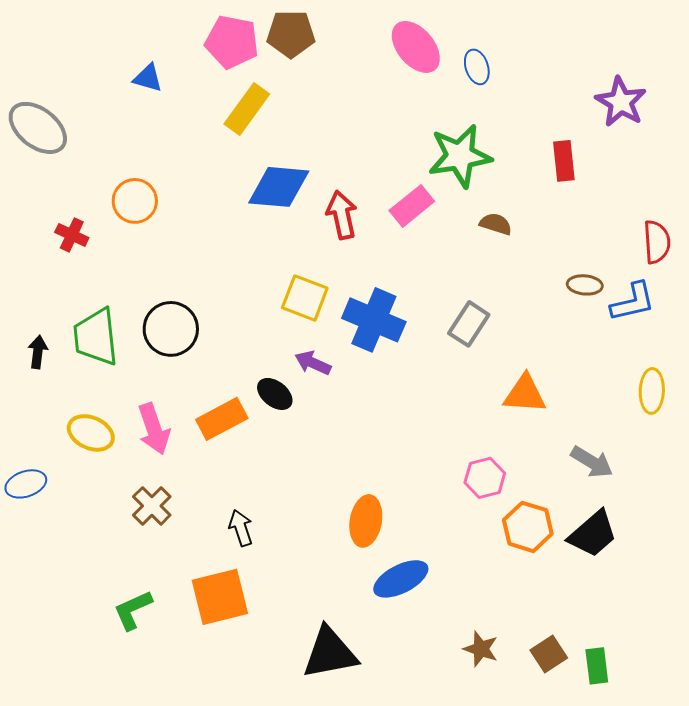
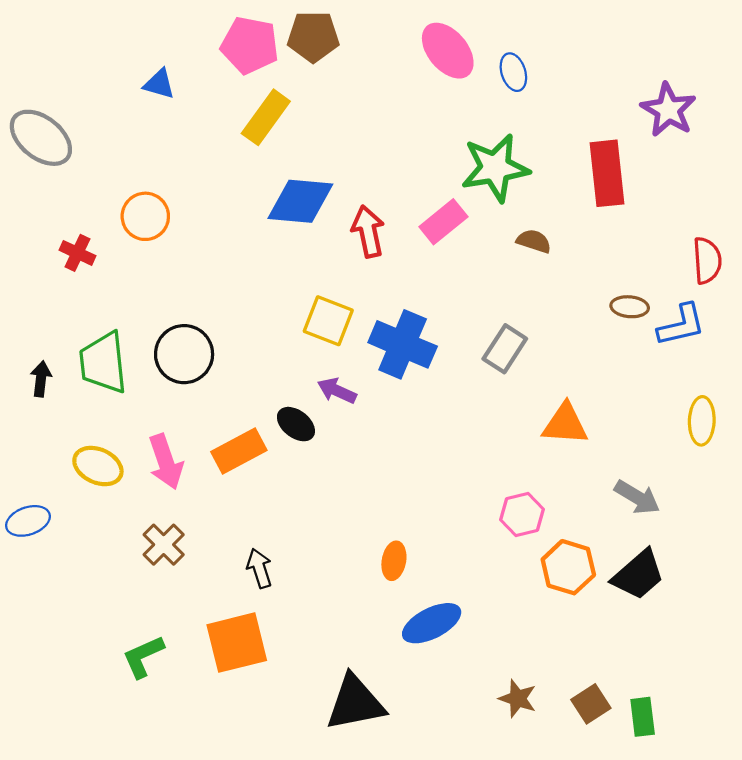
red rectangle: (564, 161) -> (607, 173), size x1.5
orange ellipse: (366, 521) -> (394, 561), size x0.7

